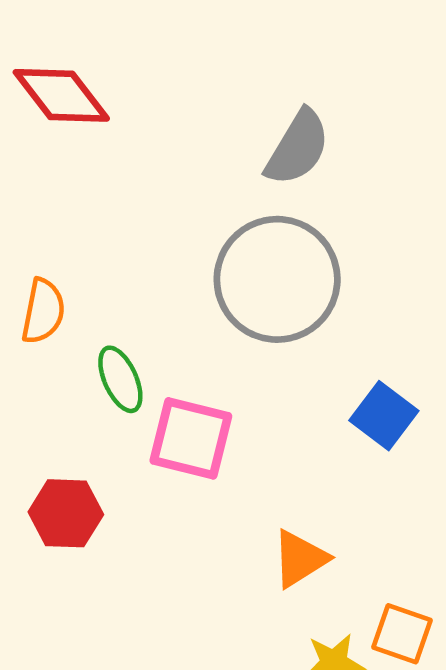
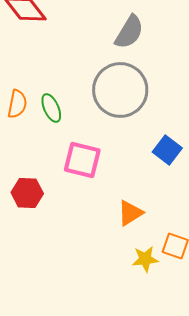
green ellipse: (120, 379) -> (51, 108), moved

